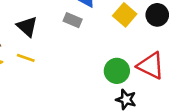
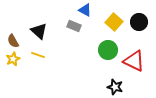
green circle: (117, 71) -> (108, 50), moved

